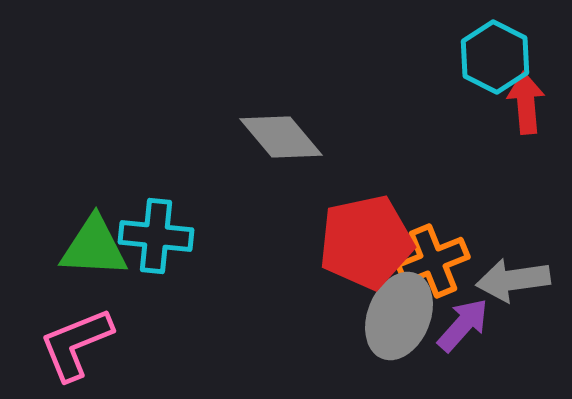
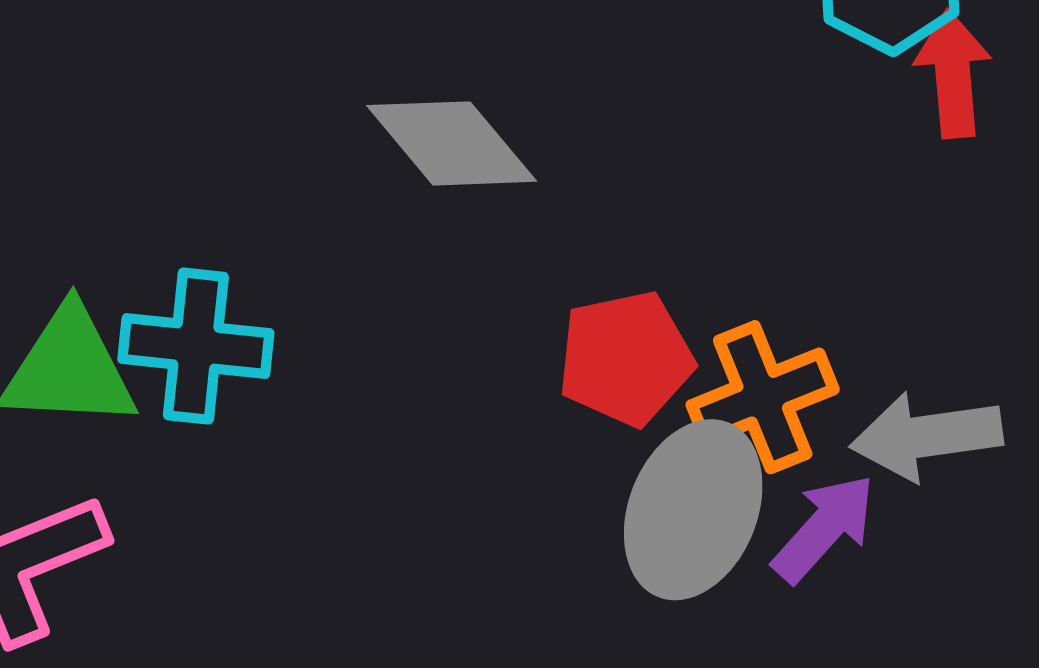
red pentagon: (366, 242) -> (626, 358), size x0.7

